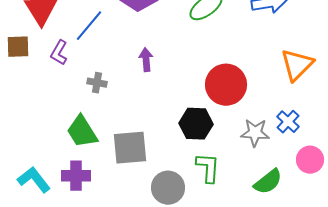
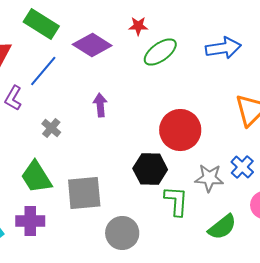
gray cross: (97, 83) -> (51, 128), turned 30
green L-shape: (208, 168) -> (176, 201), moved

